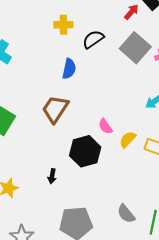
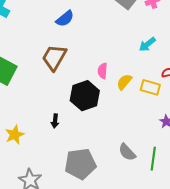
blue semicircle: (69, 69) -> (65, 19), turned 42
pink semicircle: (105, 126) -> (103, 71), turned 42

